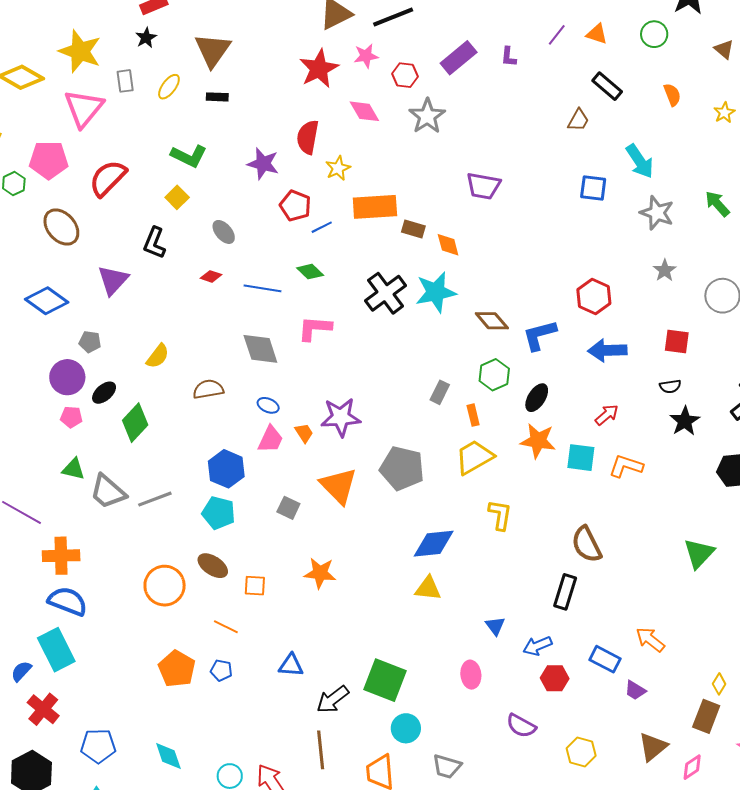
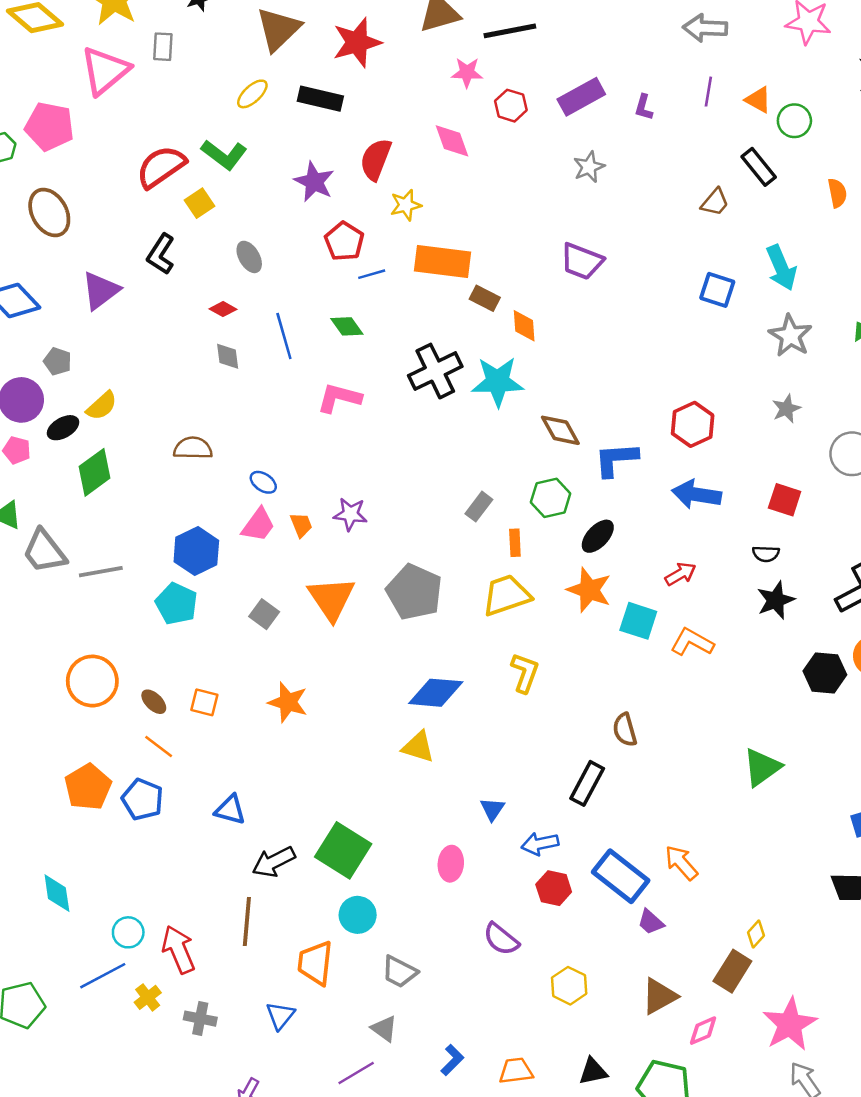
green circle: (654, 34) -> (794, 121), moved
purple line: (557, 35) -> (708, 92), turned -40
red star: (319, 69) -> (357, 42), moved
yellow ellipse: (169, 87) -> (252, 94), moved
black rectangle: (217, 97) -> (320, 99), moved, size x1.6
gray star: (427, 116) -> (589, 167), moved, size x0.7
red semicircle: (108, 178) -> (161, 167), moved
blue line: (262, 288) -> (284, 336), turned 54
gray diamond: (260, 349) -> (228, 356), moved, size x0.6
yellow semicircle: (158, 356) -> (102, 406), moved
purple star: (341, 417) -> (350, 514), size x0.7
brown semicircle: (587, 544) -> (625, 730), size x0.7
brown ellipse: (213, 566) -> (154, 702), moved, size x0.7
blue rectangle: (605, 659) -> (621, 876), size x1.4
blue pentagon: (221, 670) -> (143, 799), size x1.5

